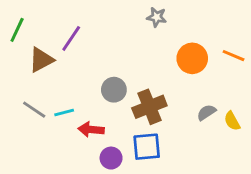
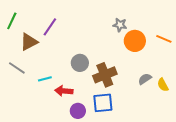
gray star: (157, 17) -> (120, 25), moved
gray line: (34, 110) -> (17, 68), moved

